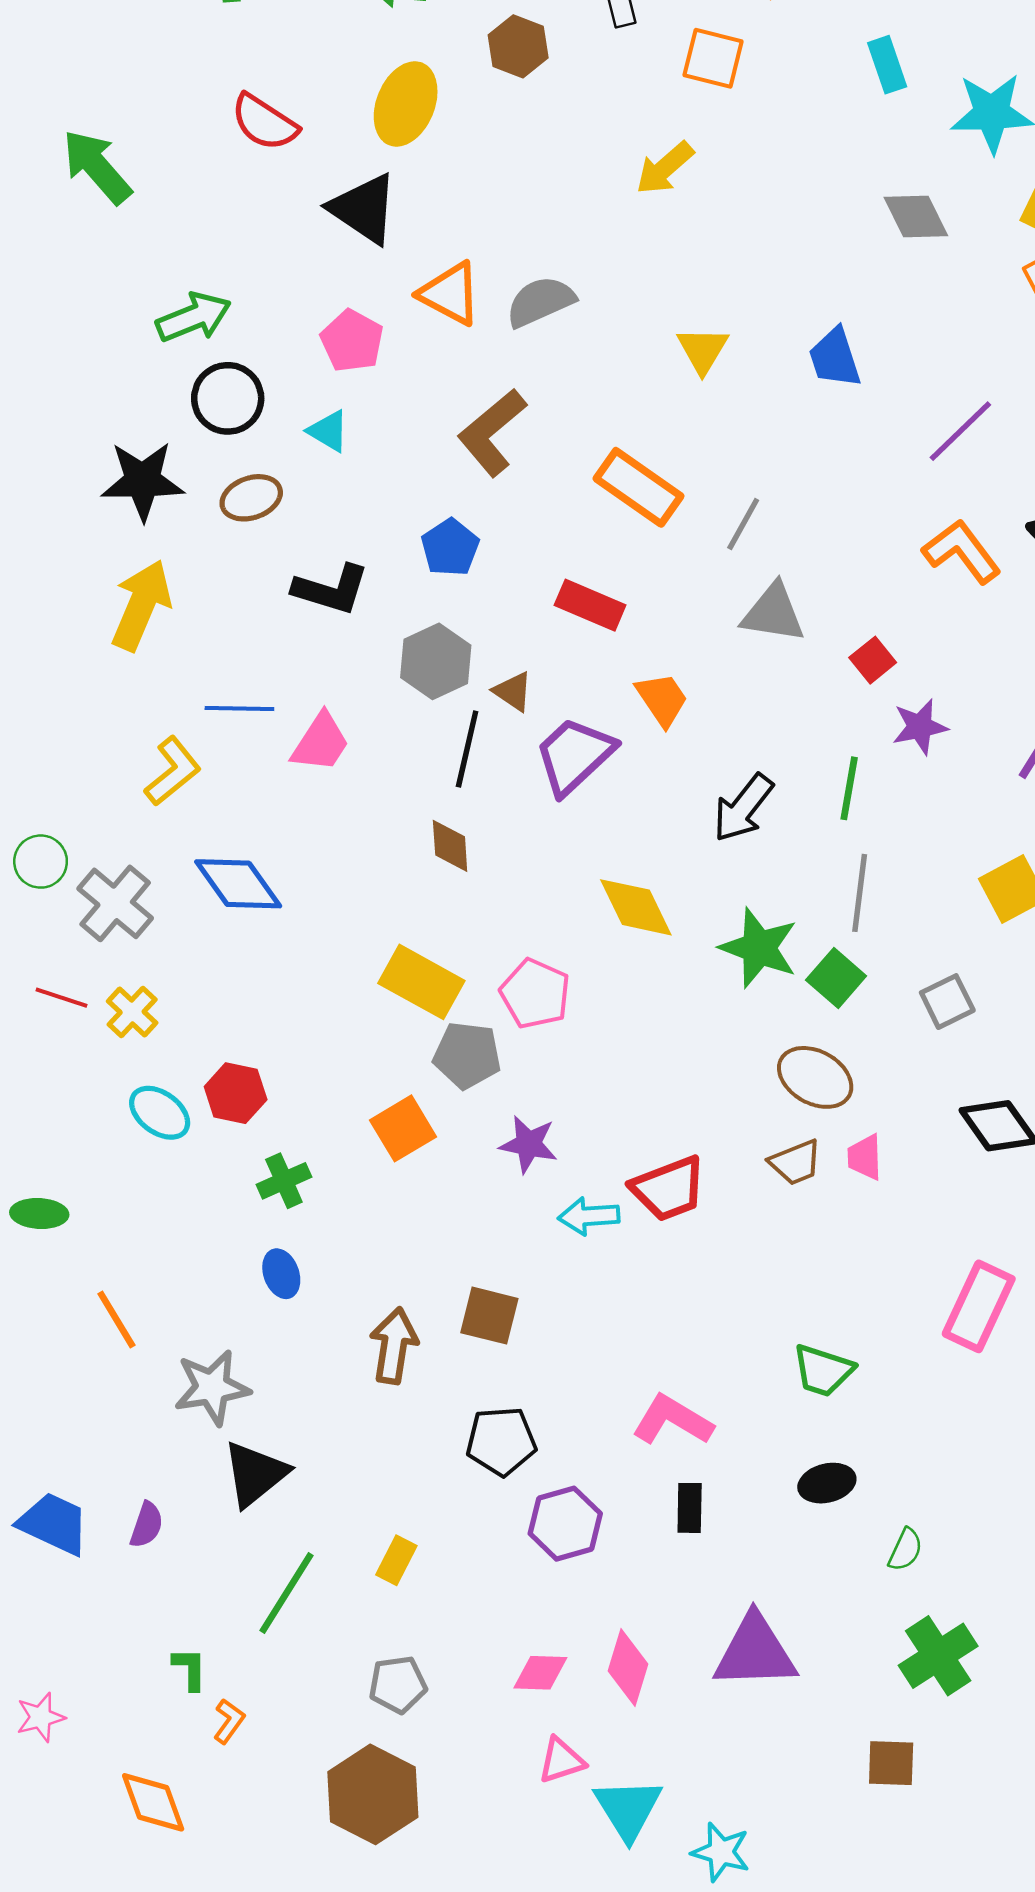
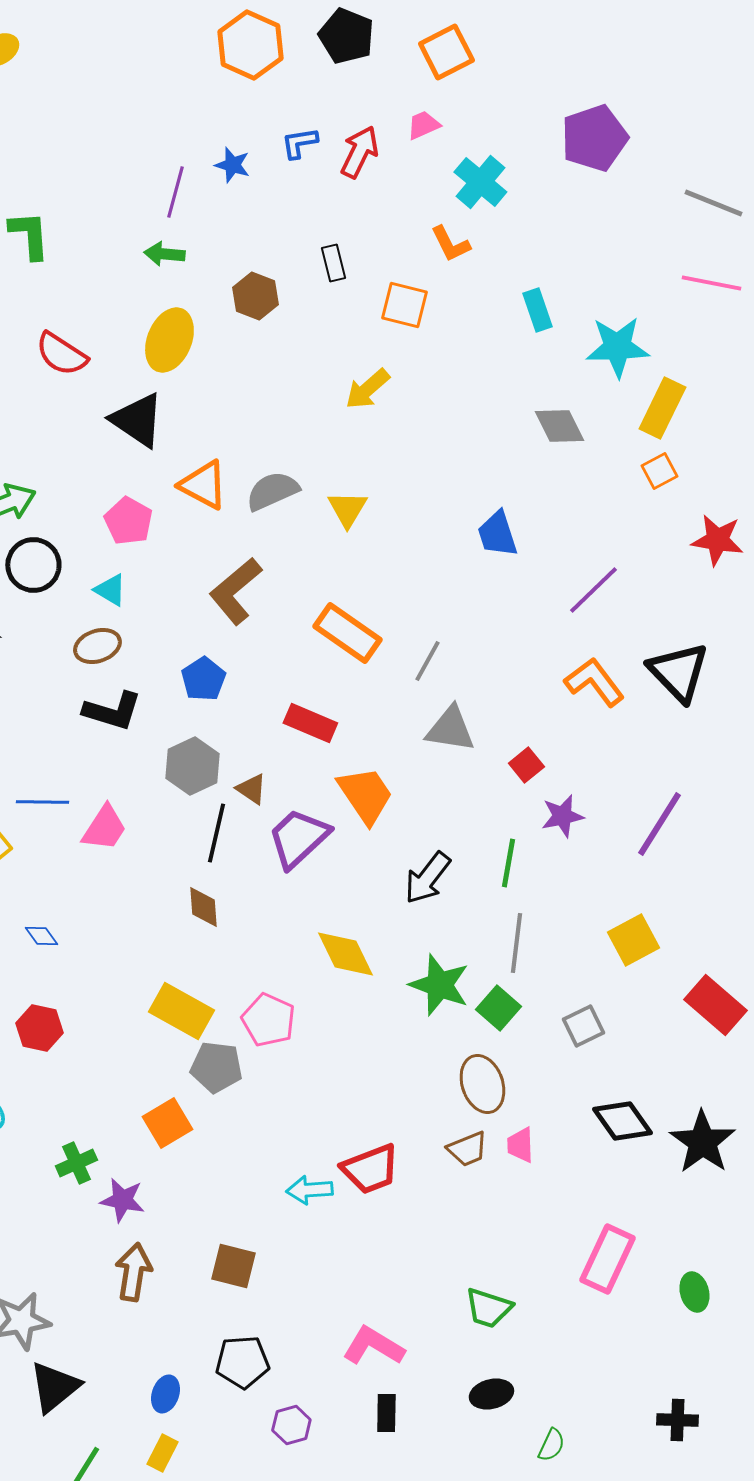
yellow triangle: (703, 350) -> (347, 509), moved
brown ellipse: (251, 498) -> (97, 646), moved
orange trapezoid: (662, 699) -> (365, 795), size x1.4
blue diamond: (238, 884) -> (41, 936), size x0.5
brown ellipse: (815, 1077) -> (482, 1084), turned 42
red hexagon: (236, 1093) -> (39, 1028), moved
purple star: (529, 1144) -> (122, 1200), moved
blue ellipse: (281, 1274) -> (165, 1394), moved, turned 39
brown arrow: (394, 1346) -> (133, 1272), moved
purple hexagon: (565, 1524) -> (291, 1425), size x0.7

